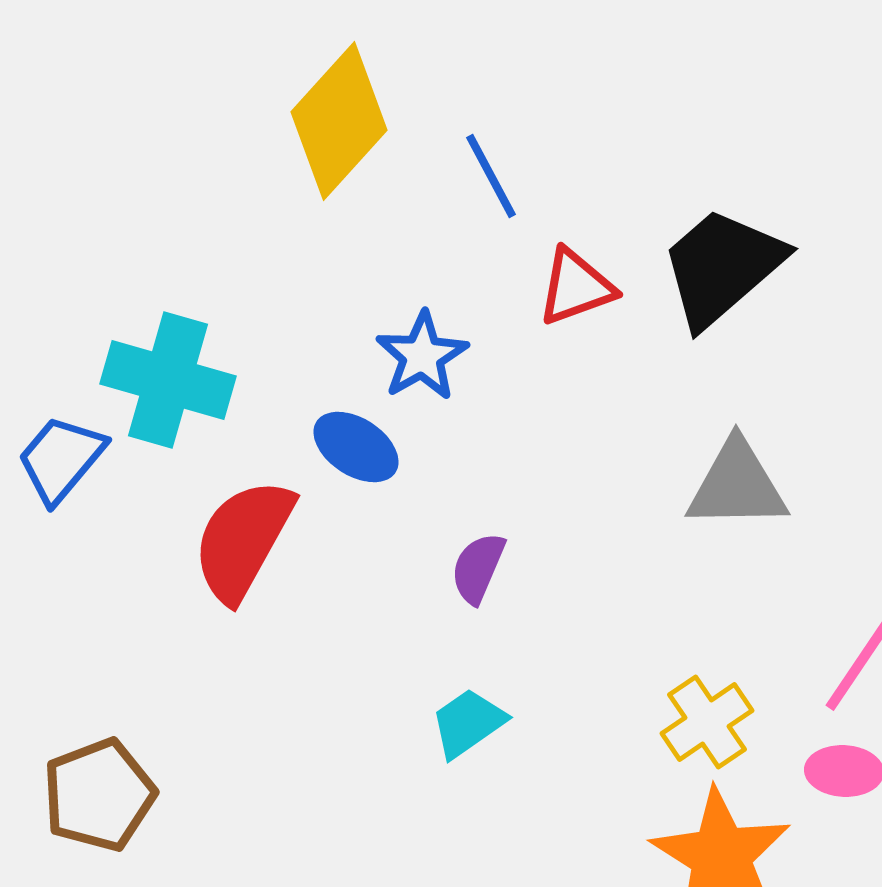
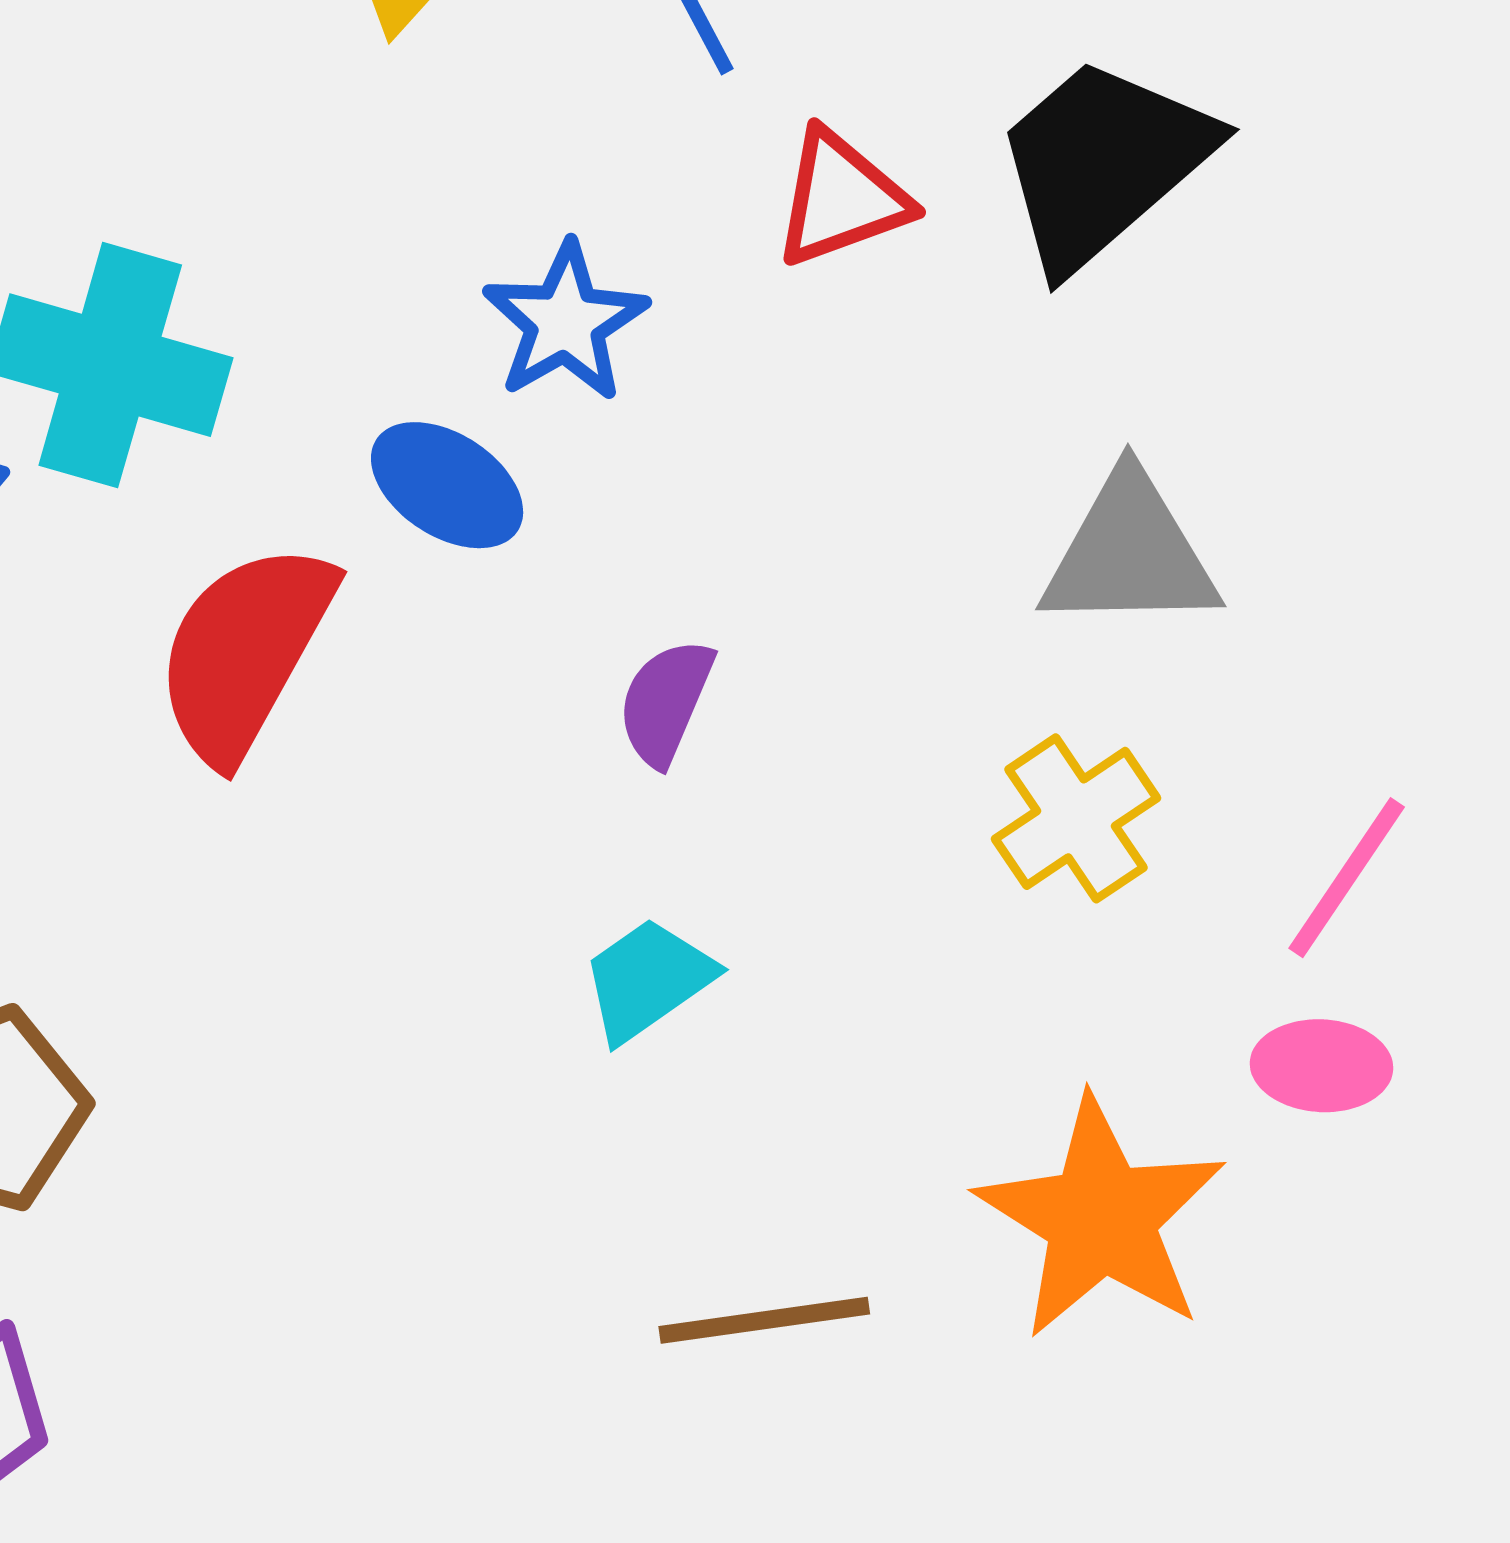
yellow cross: (707, 722) -> (1076, 818), moved

